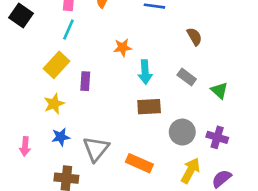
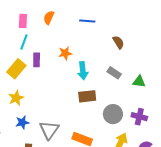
purple rectangle: (85, 81) -> (37, 60), moved
green triangle: (219, 90) -> (139, 82), turned -32

